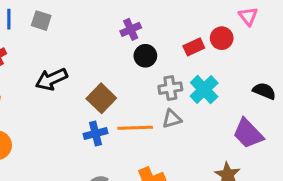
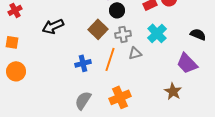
gray cross: (170, 88) -> (123, 34), moved
brown square: (101, 98) -> (98, 29), moved
orange line: (135, 128) -> (110, 59), turned -70

